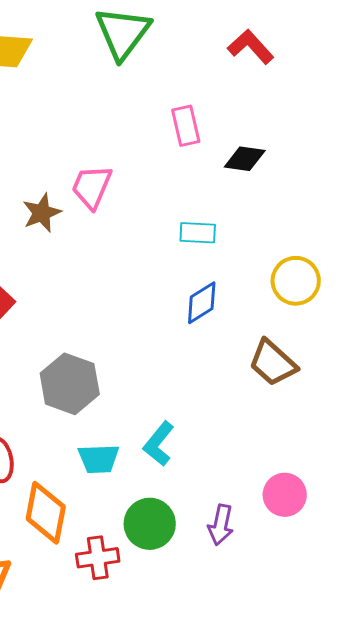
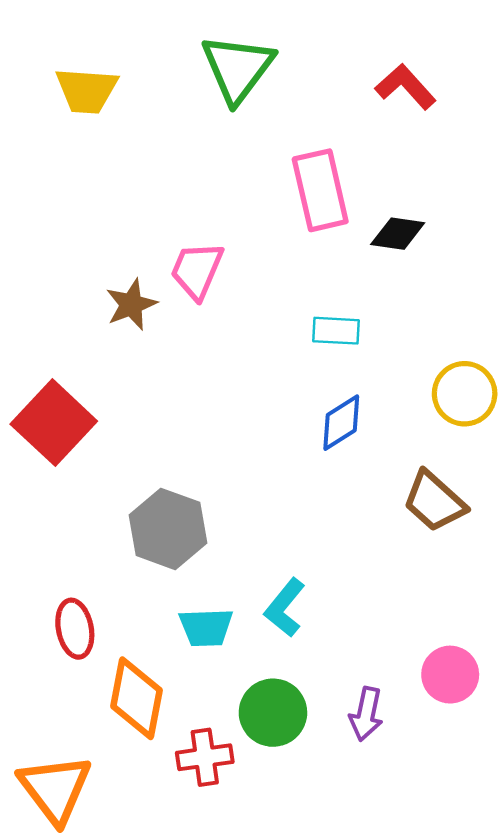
pink rectangle: (186, 126) -> (320, 190), size x1.5

